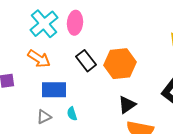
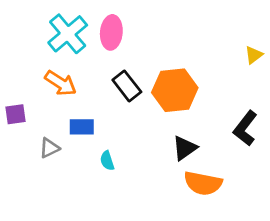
blue rectangle: (54, 90) -> (82, 127), size x0.7
gray triangle: (44, 117) -> (49, 148), moved

